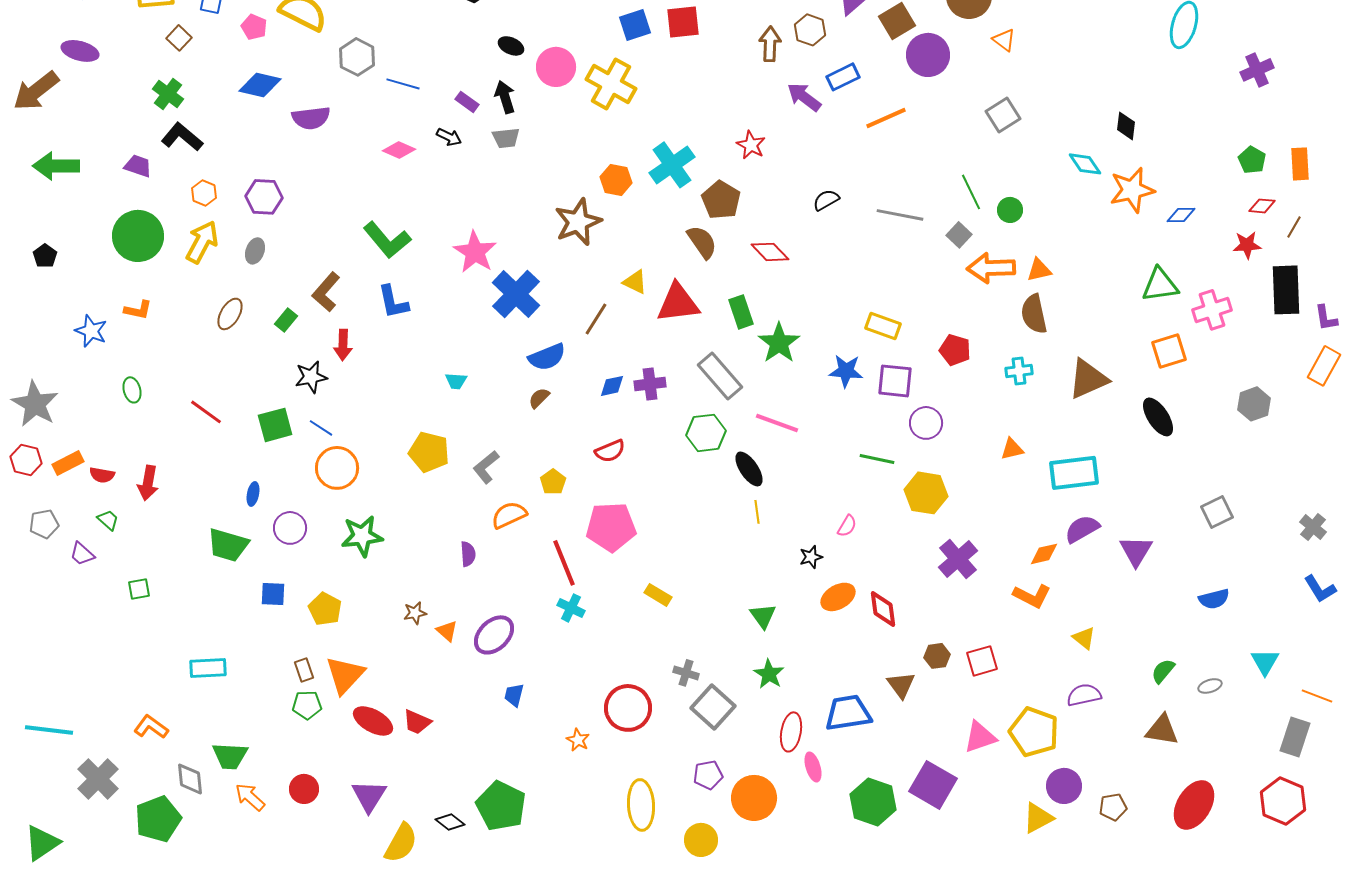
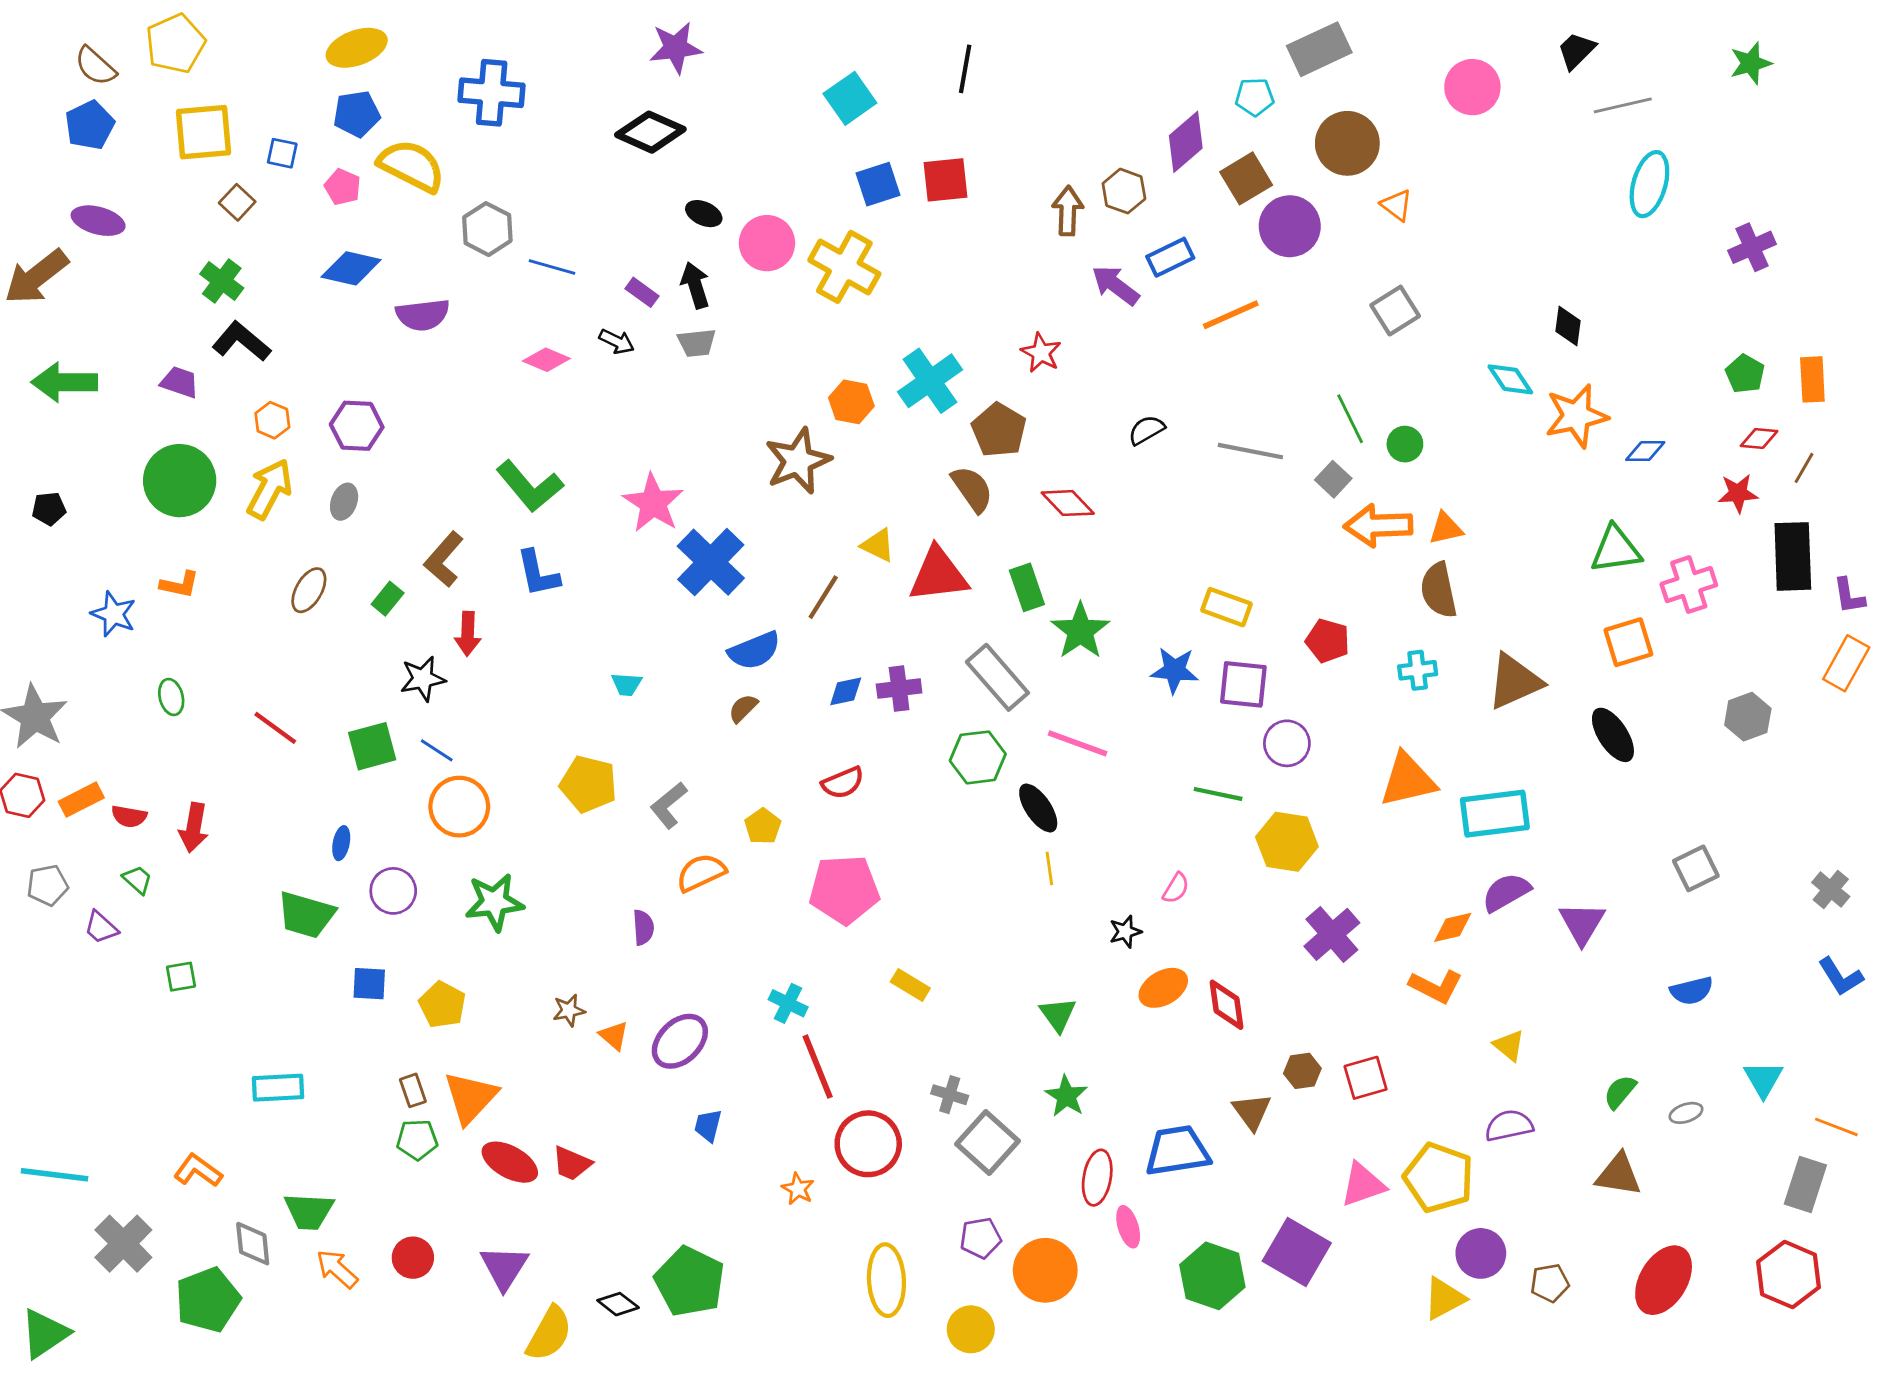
black pentagon: (45, 256) -> (49, 509), turned 30
orange triangle: (1012, 449) -> (1408, 780), size x1.8
red line: (564, 563) -> (818, 1067), moved

